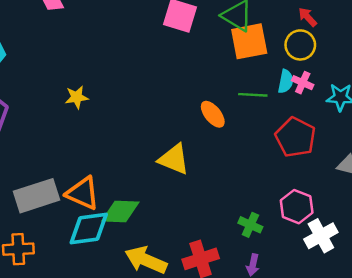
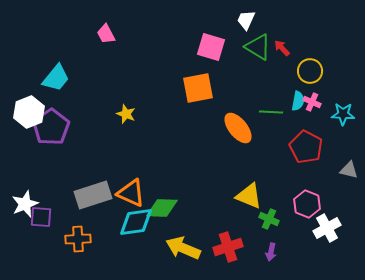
red arrow: (308, 17) -> (282, 48), moved
orange square: (249, 41) -> (198, 88), moved
yellow star: (77, 97) -> (126, 114), turned 30
orange ellipse: (213, 114) -> (238, 128), size x1.4
yellow triangle: (174, 159) -> (249, 196), moved

